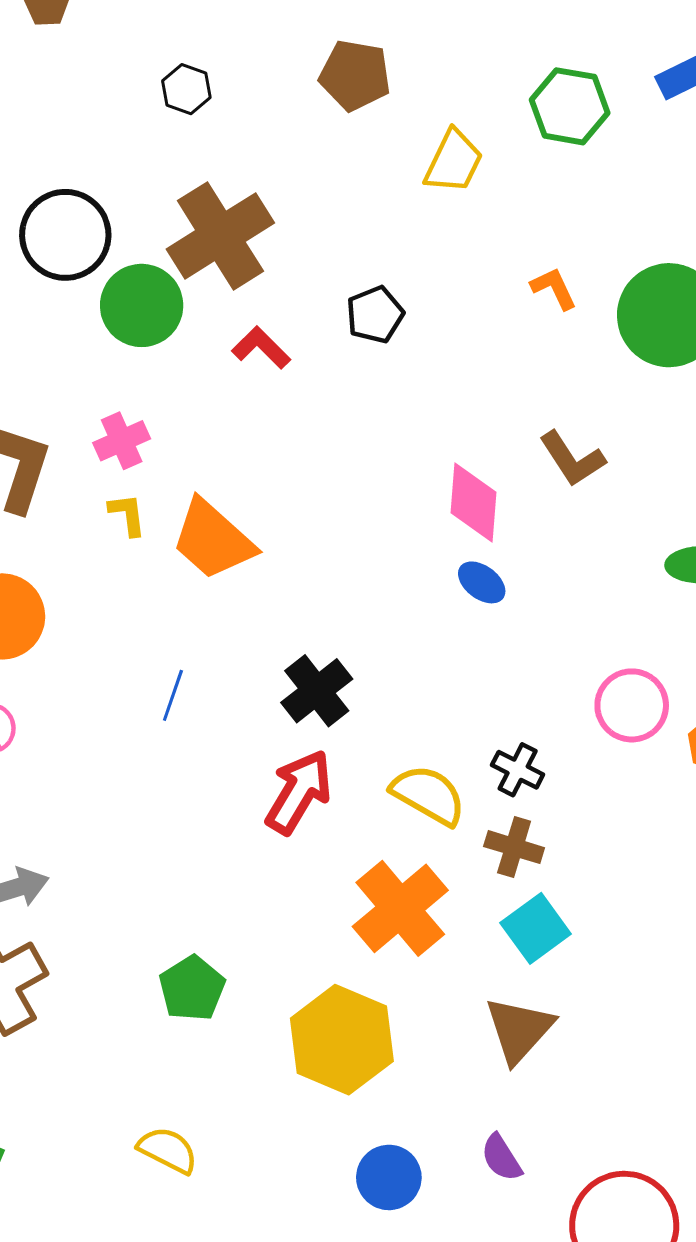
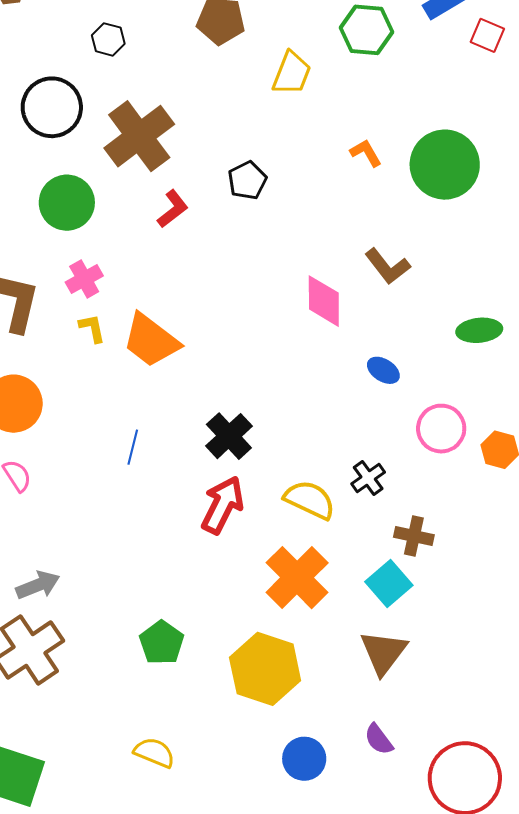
black circle: (65, 235) -> (52, 107), moved
green circle: (142, 305) -> (67, 203), moved
red L-shape: (261, 348) -> (173, 209), turned 102
blue ellipse: (482, 582) -> (383, 370), moved
black cross: (518, 770) -> (368, 478), turned 32
brown cross: (514, 847) -> (414, 536), moved

